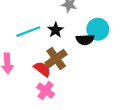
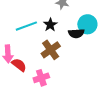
red semicircle: (42, 69) -> (19, 65), moved
pink cross: (46, 91) -> (41, 78), turned 35

